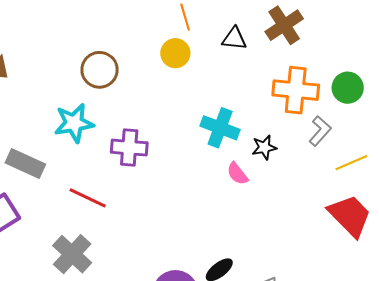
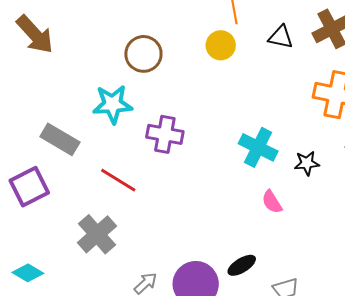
cyan cross: (220, 128) -> (258, 147), moved
black star: (264, 147) -> (307, 163), moved
pink semicircle: (237, 174) -> (272, 202), moved

